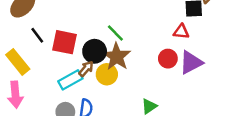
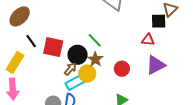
brown star: (117, 57) -> (95, 59), size x0.7
red circle: (168, 59) -> (122, 69), moved
yellow rectangle: (18, 62) -> (15, 63), turned 70
cyan rectangle: (70, 80) -> (75, 82), moved

